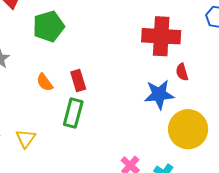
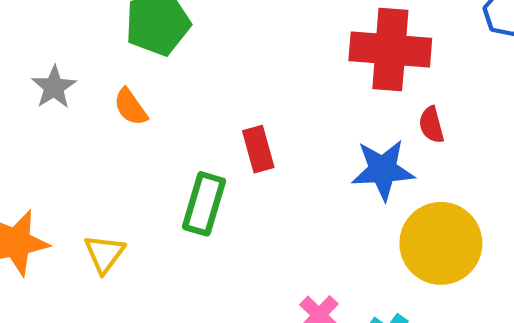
red rectangle: (78, 80) -> (258, 149), moved
orange semicircle: (45, 82) -> (131, 107), moved

